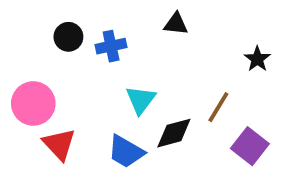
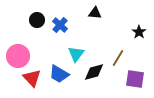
blue cross: (111, 46) -> (60, 25), turned -35
purple square: (250, 146) -> (135, 79), turned -30
blue trapezoid: (126, 152) -> (59, 74), moved

